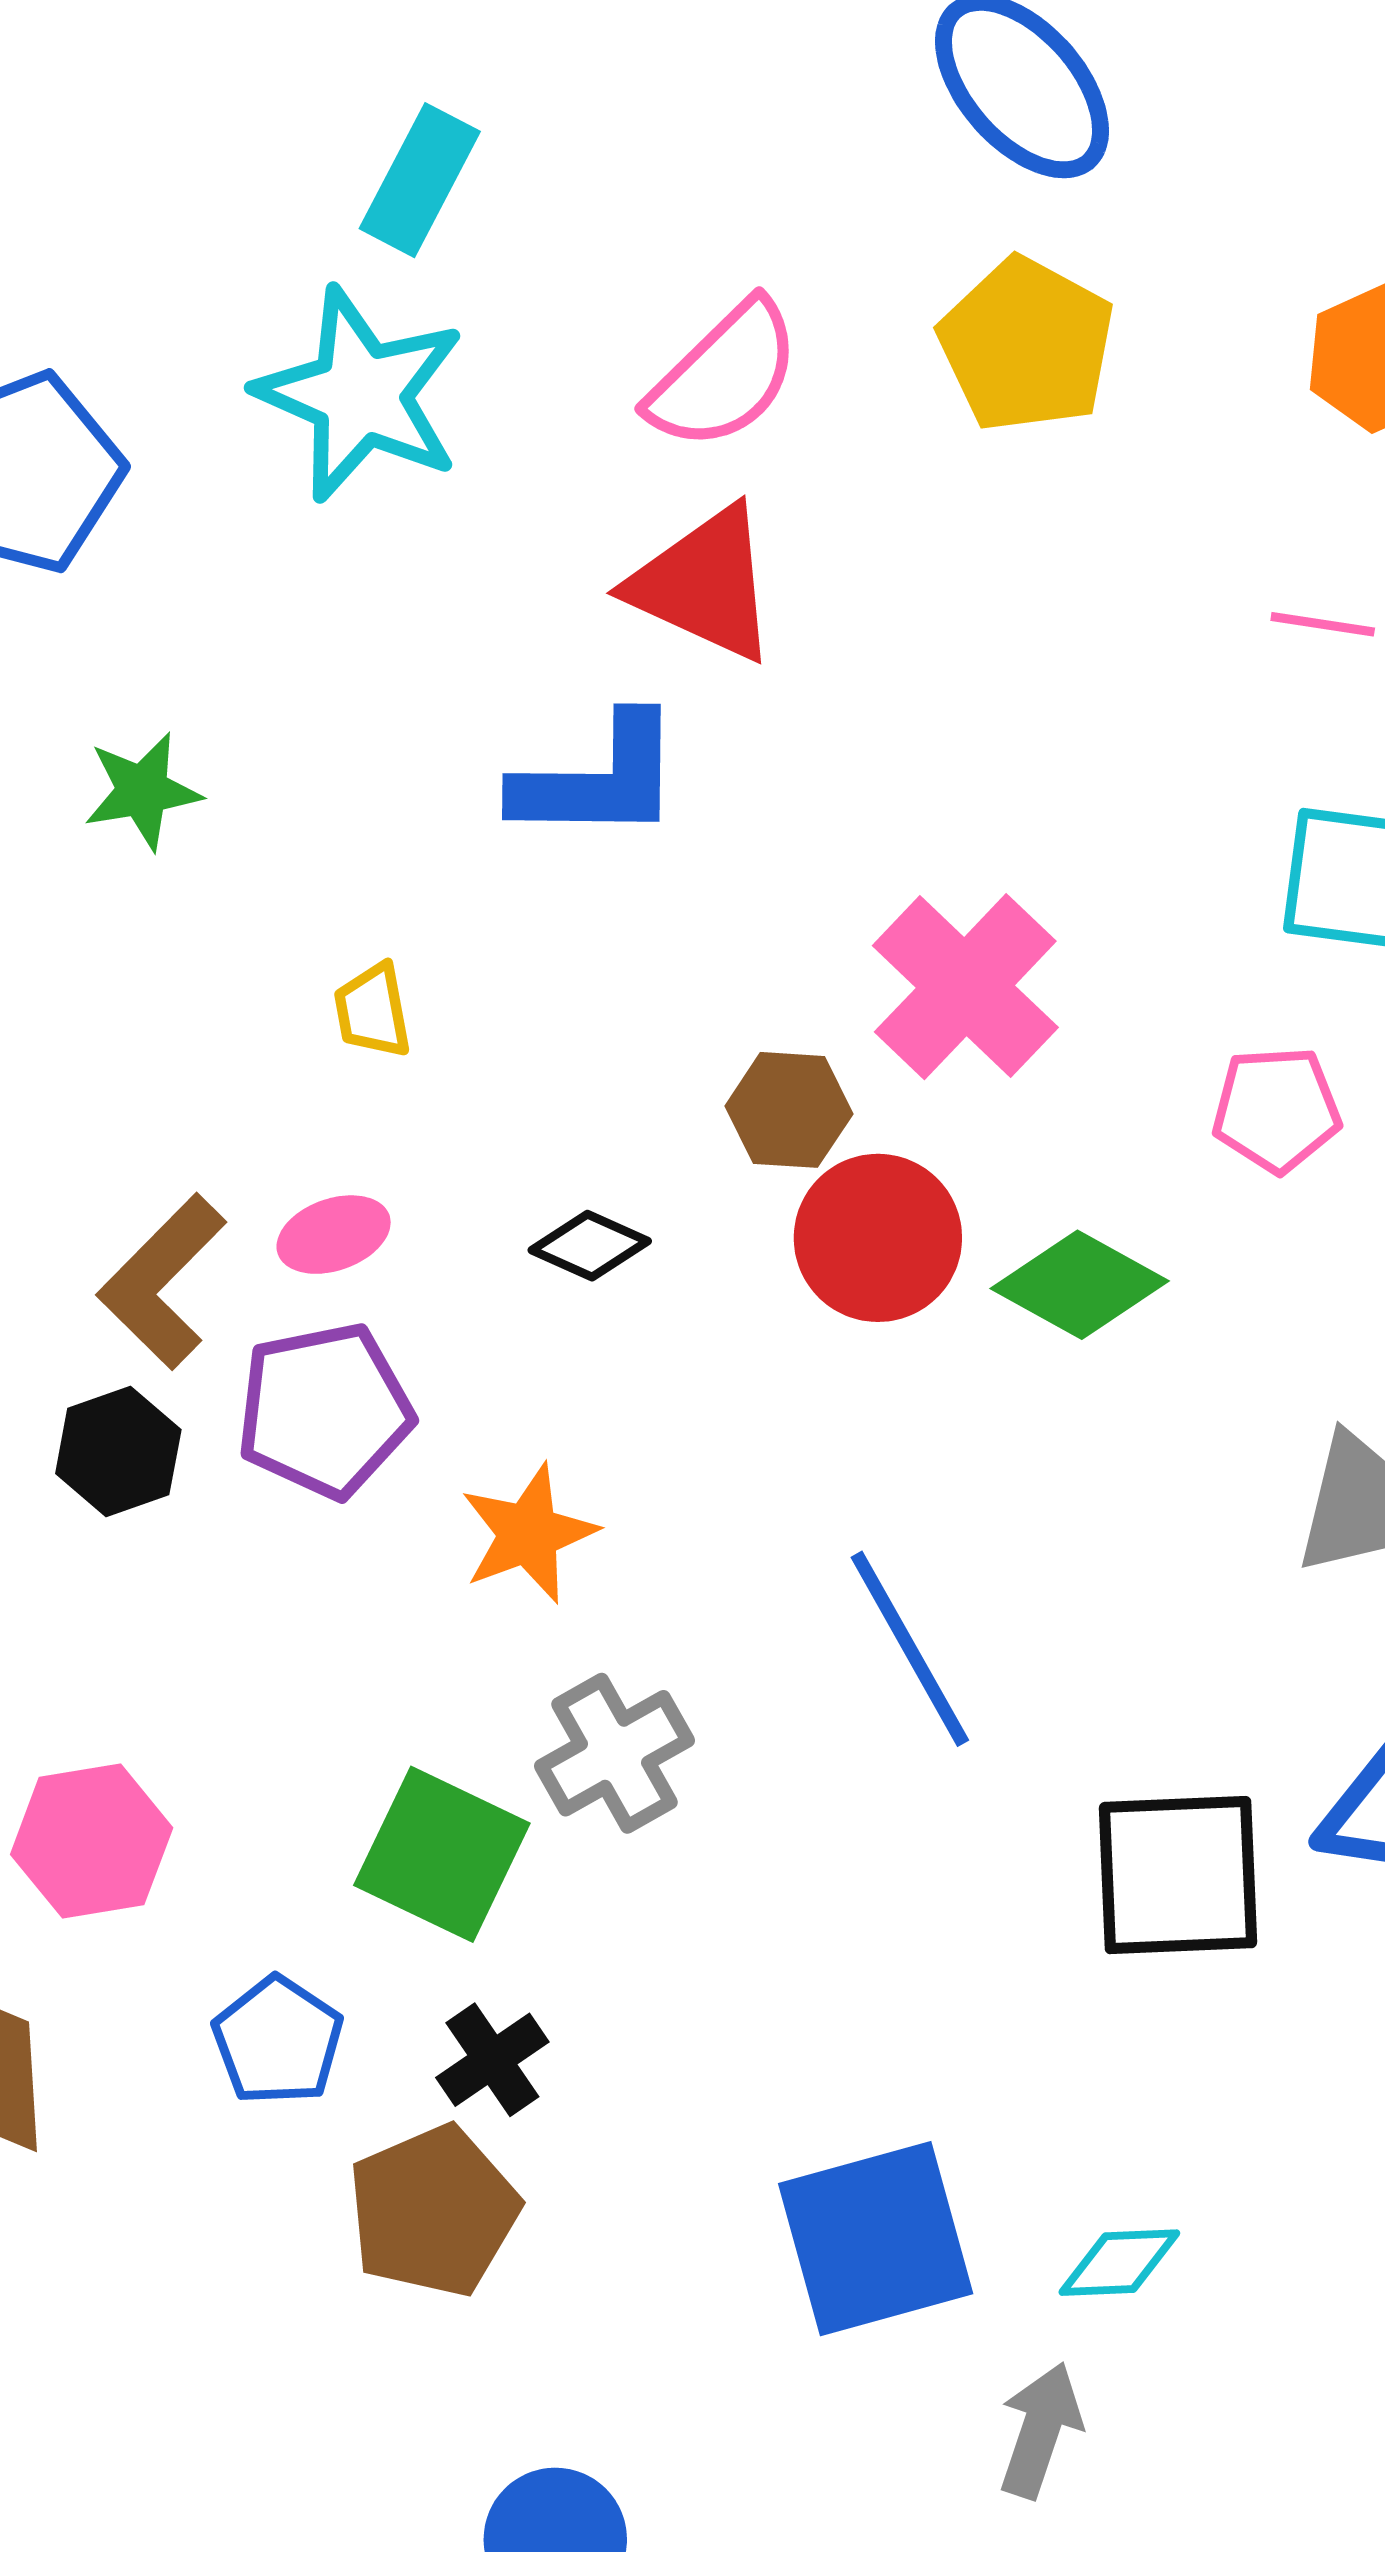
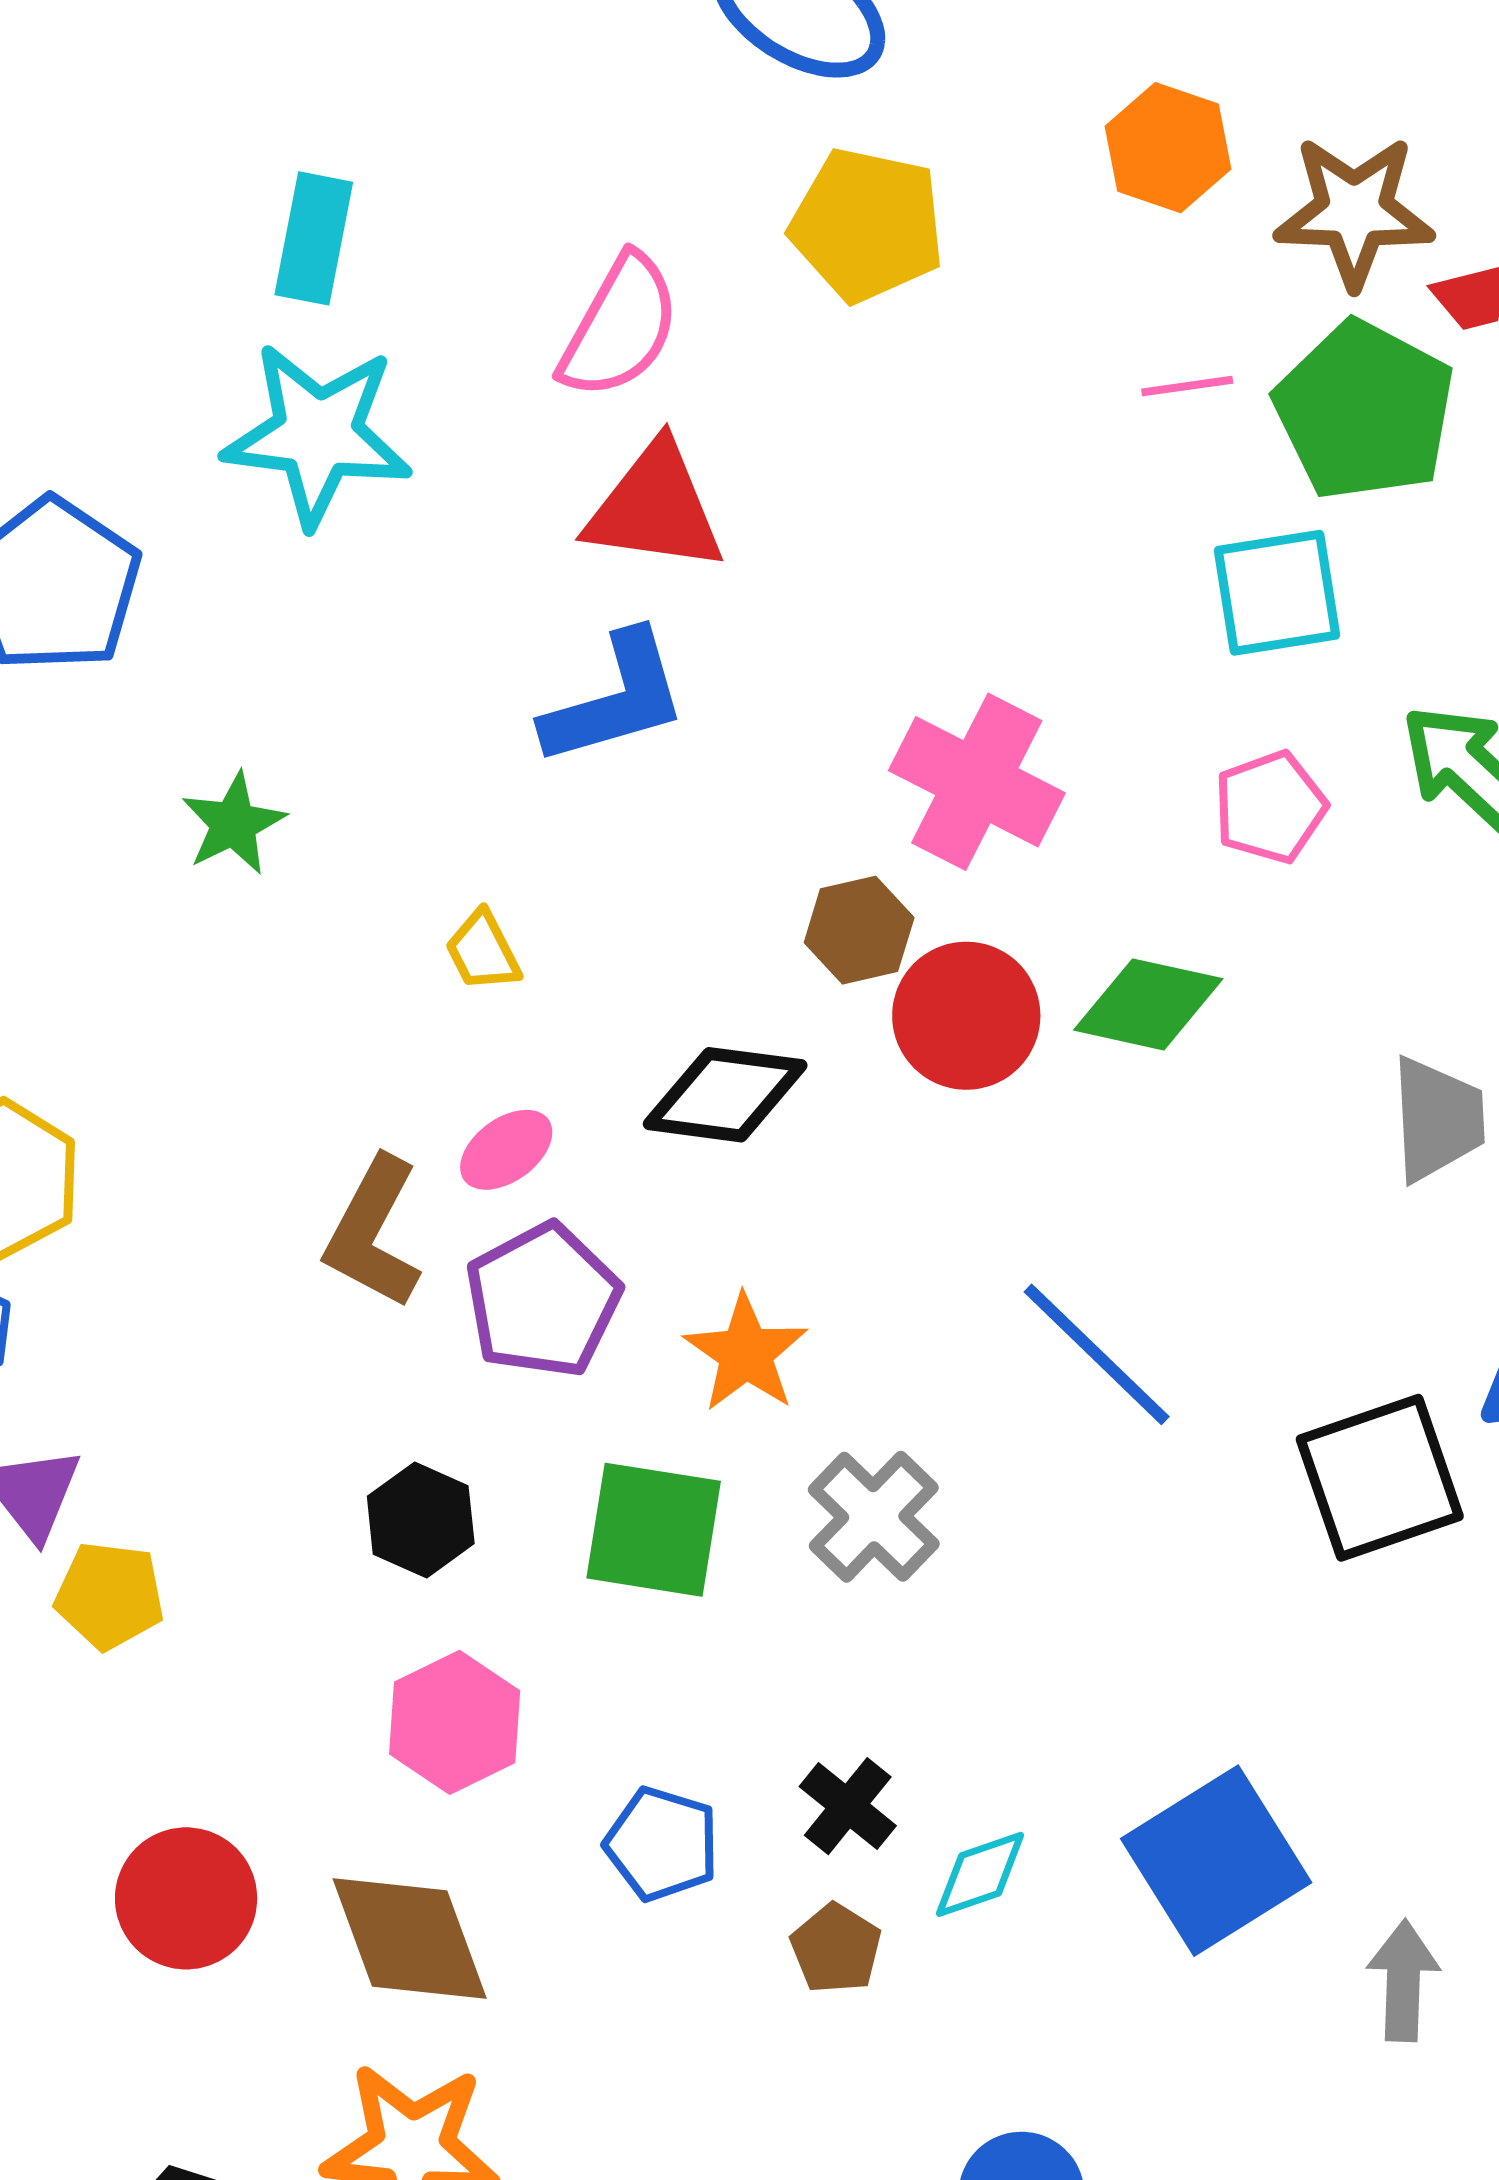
black diamond: (590, 1246) -> (725, 1095), size x1.6
black hexagon: (118, 1452) -> (421, 1520), moved
green square: (442, 1854) -> (654, 1530), moved
brown pentagon: (433, 2211) -> (836, 1949), size x0.6
cyan diamond: (1119, 2263) -> (980, 1874), moved

